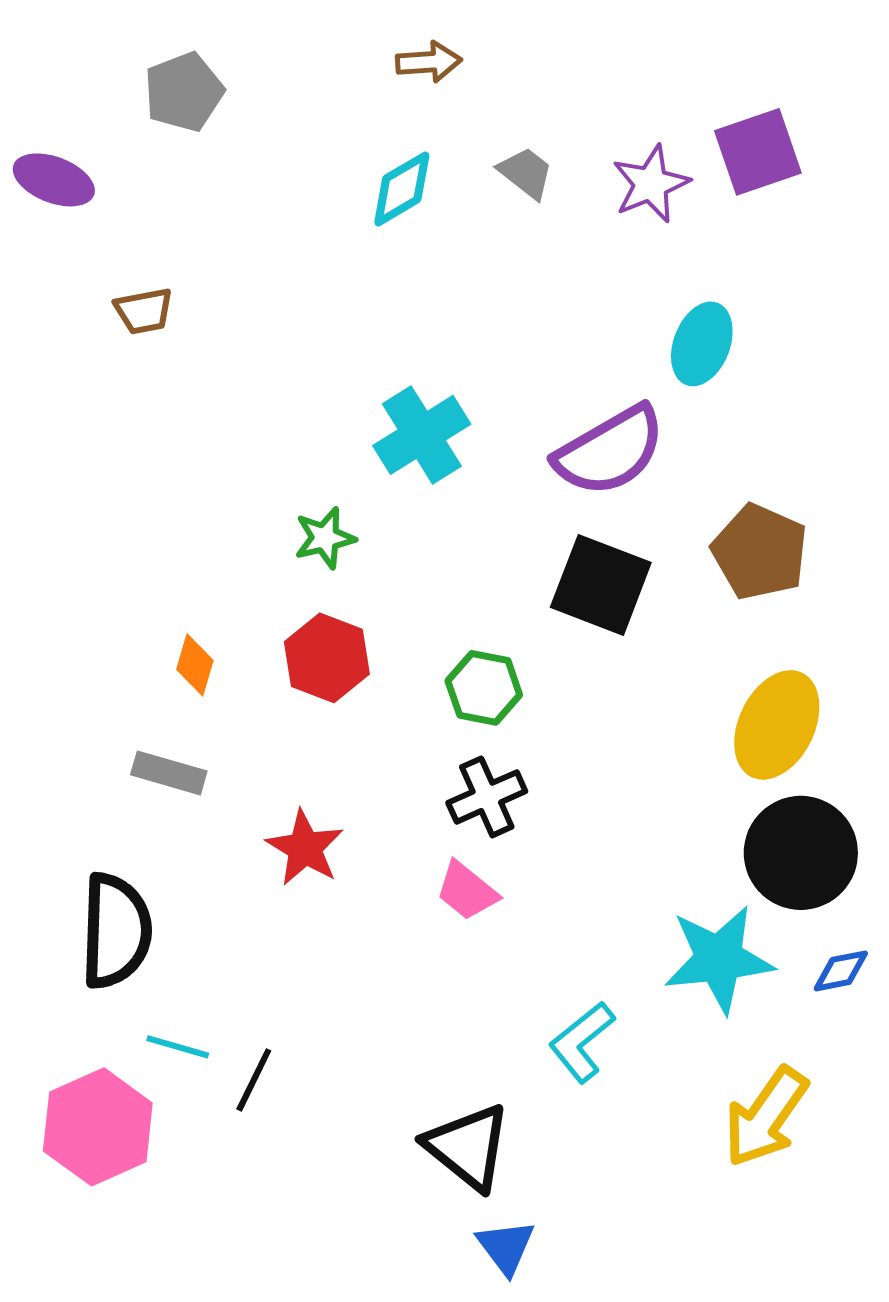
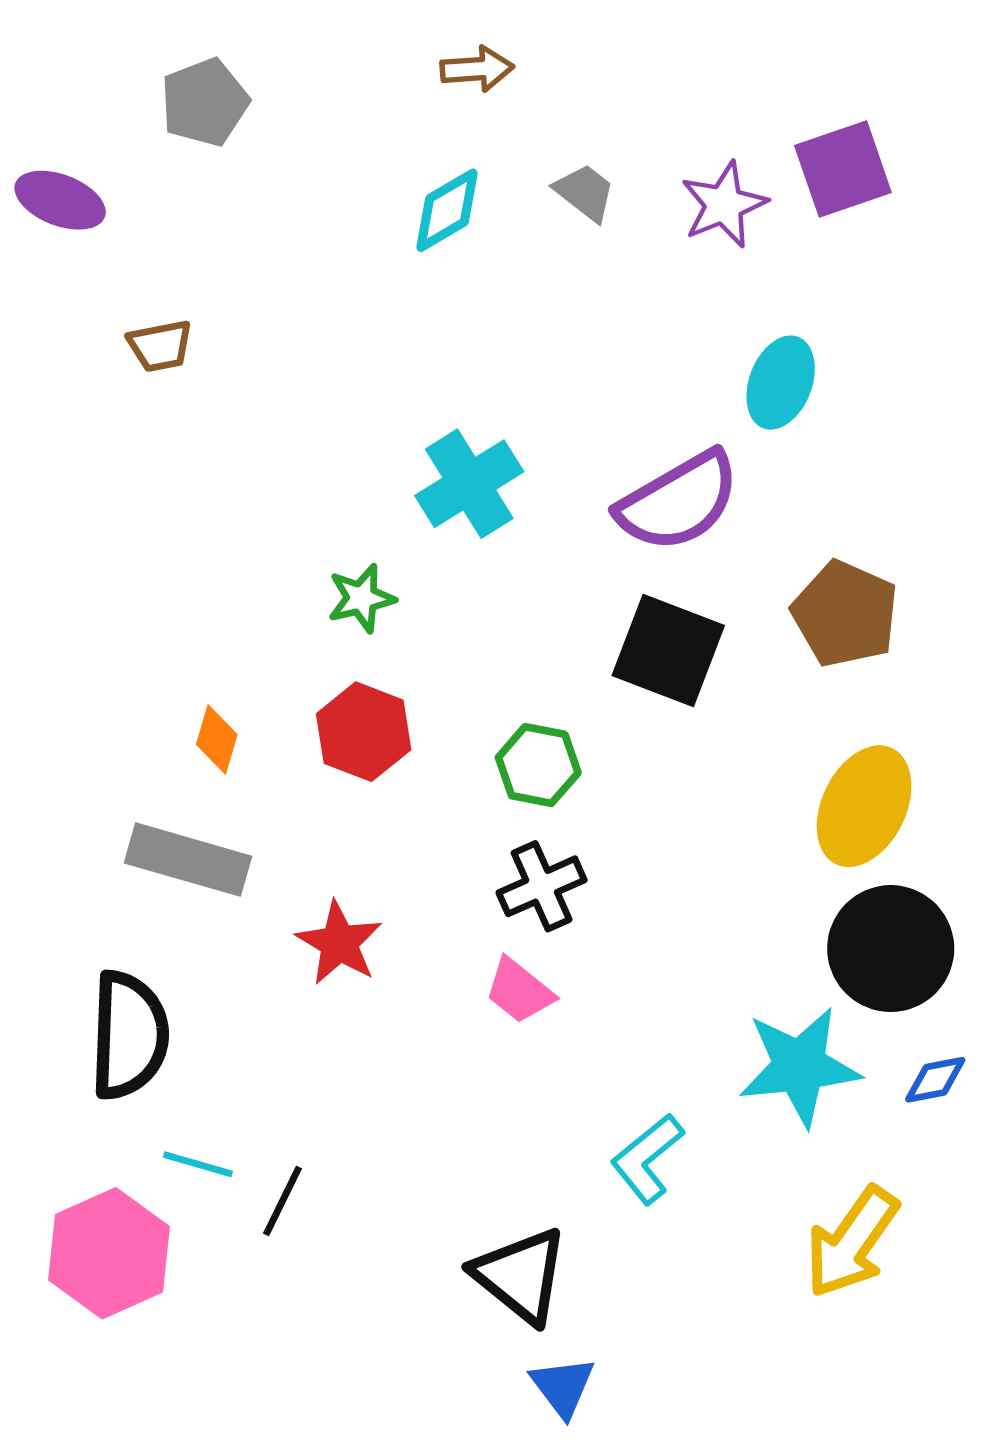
gray rectangle: (169, 773) -> (188, 860), size x1.5

